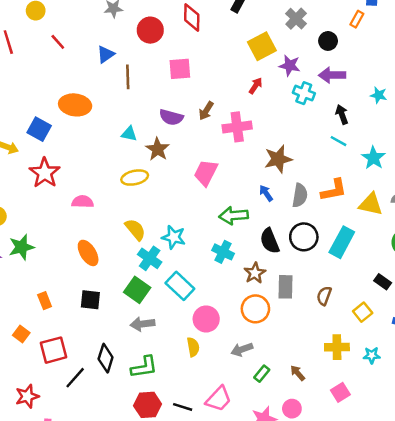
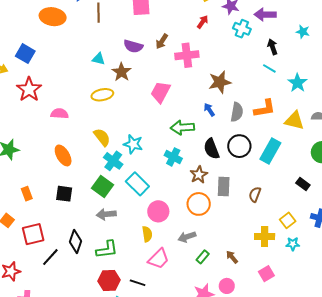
orange ellipse: (75, 105) -> (53, 17), moved
yellow square: (363, 312) -> (288, 220), moved
pink trapezoid: (219, 399) -> (159, 259), moved

